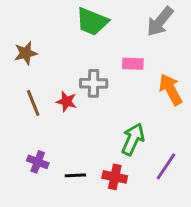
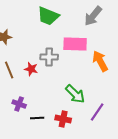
pink rectangle: (133, 64) -> (75, 44), size x1.6
green arrow: (133, 139) -> (75, 94), turned 110
purple cross: (38, 162) -> (19, 104), moved

